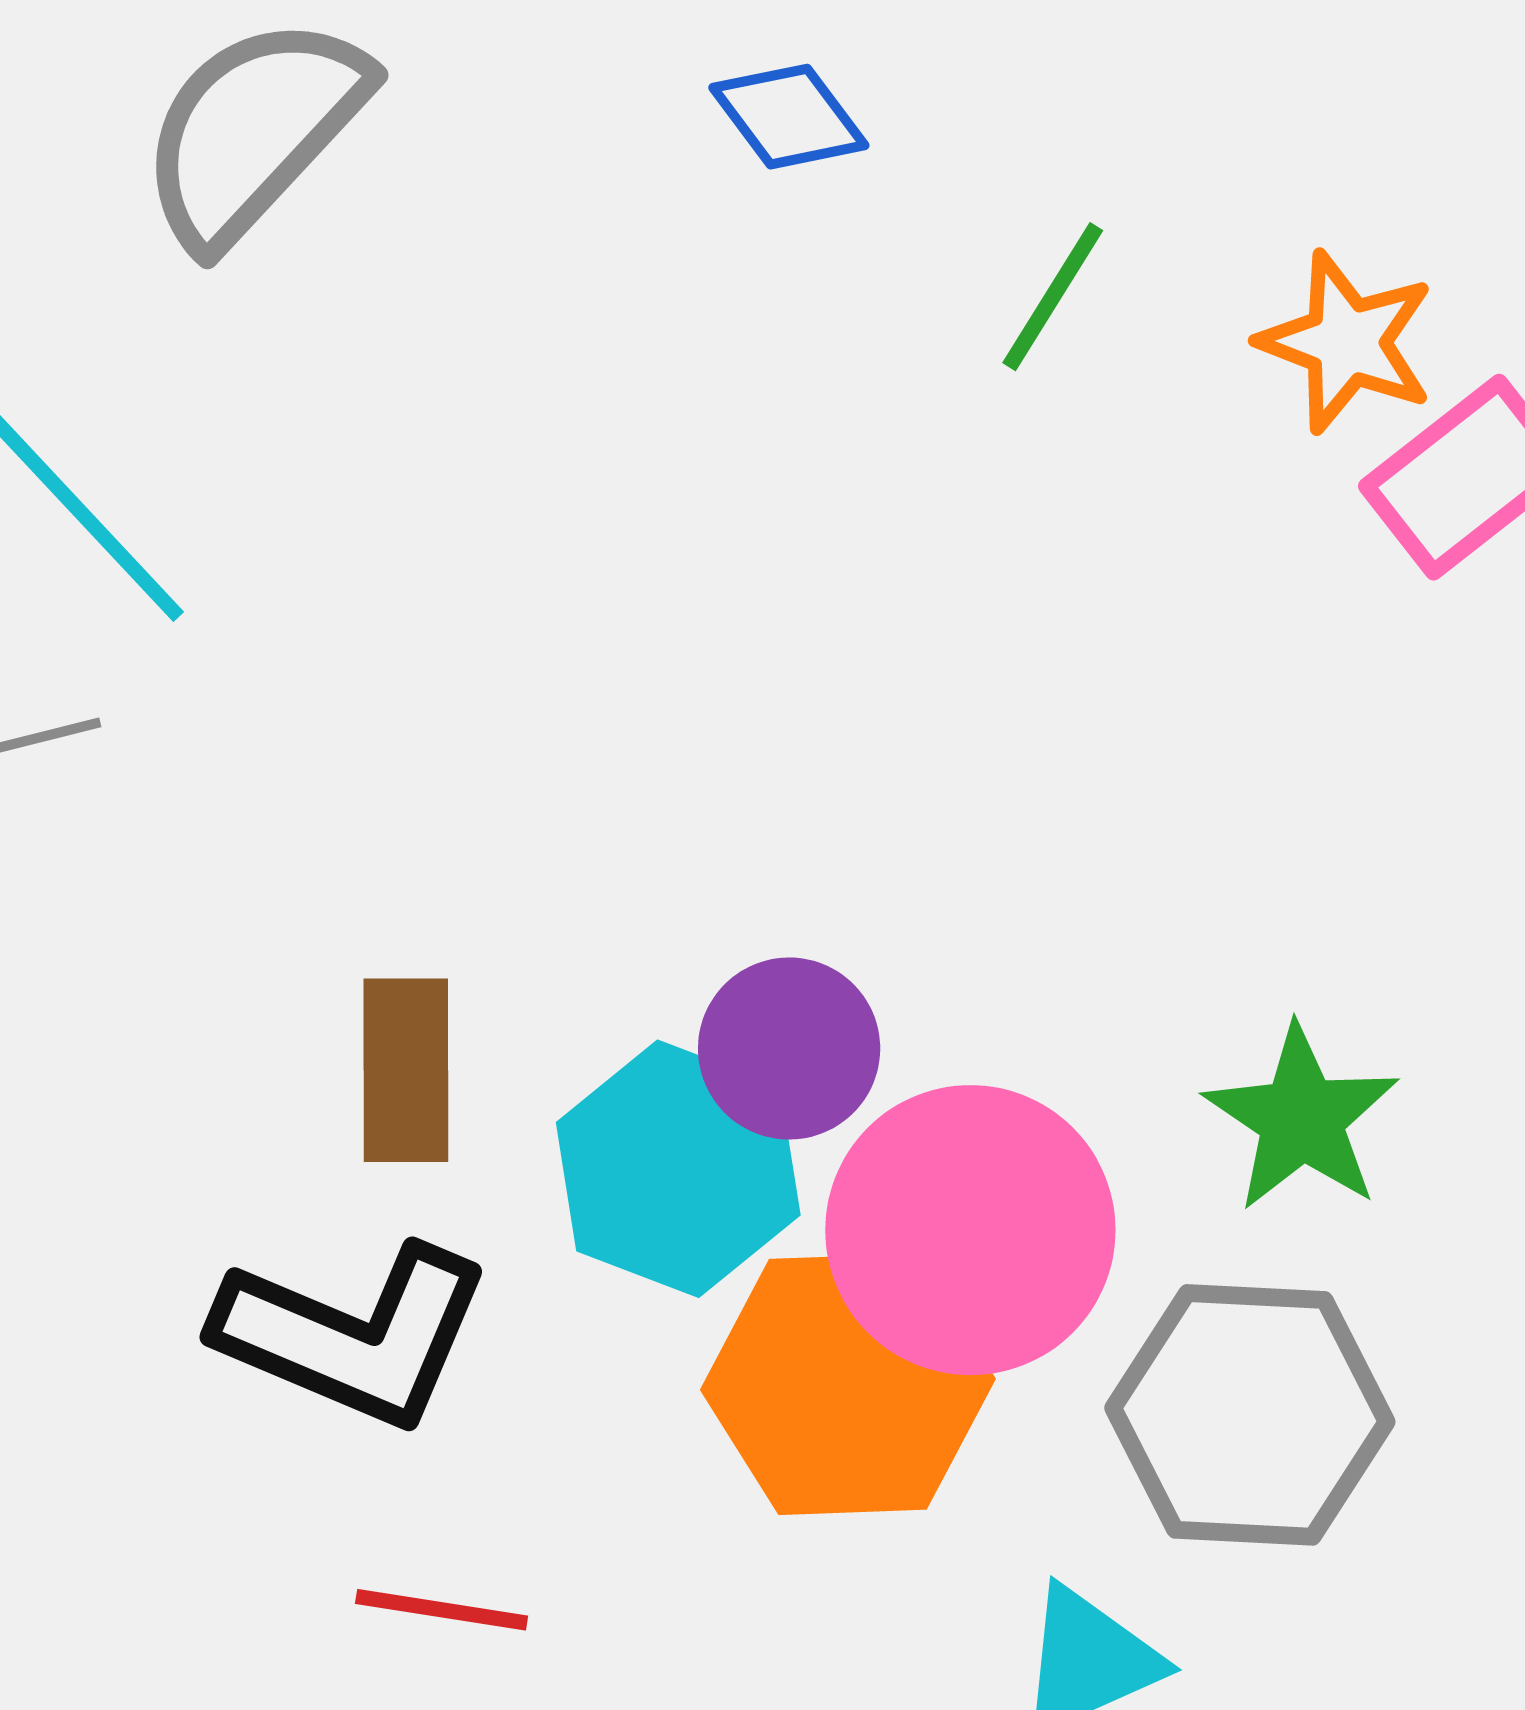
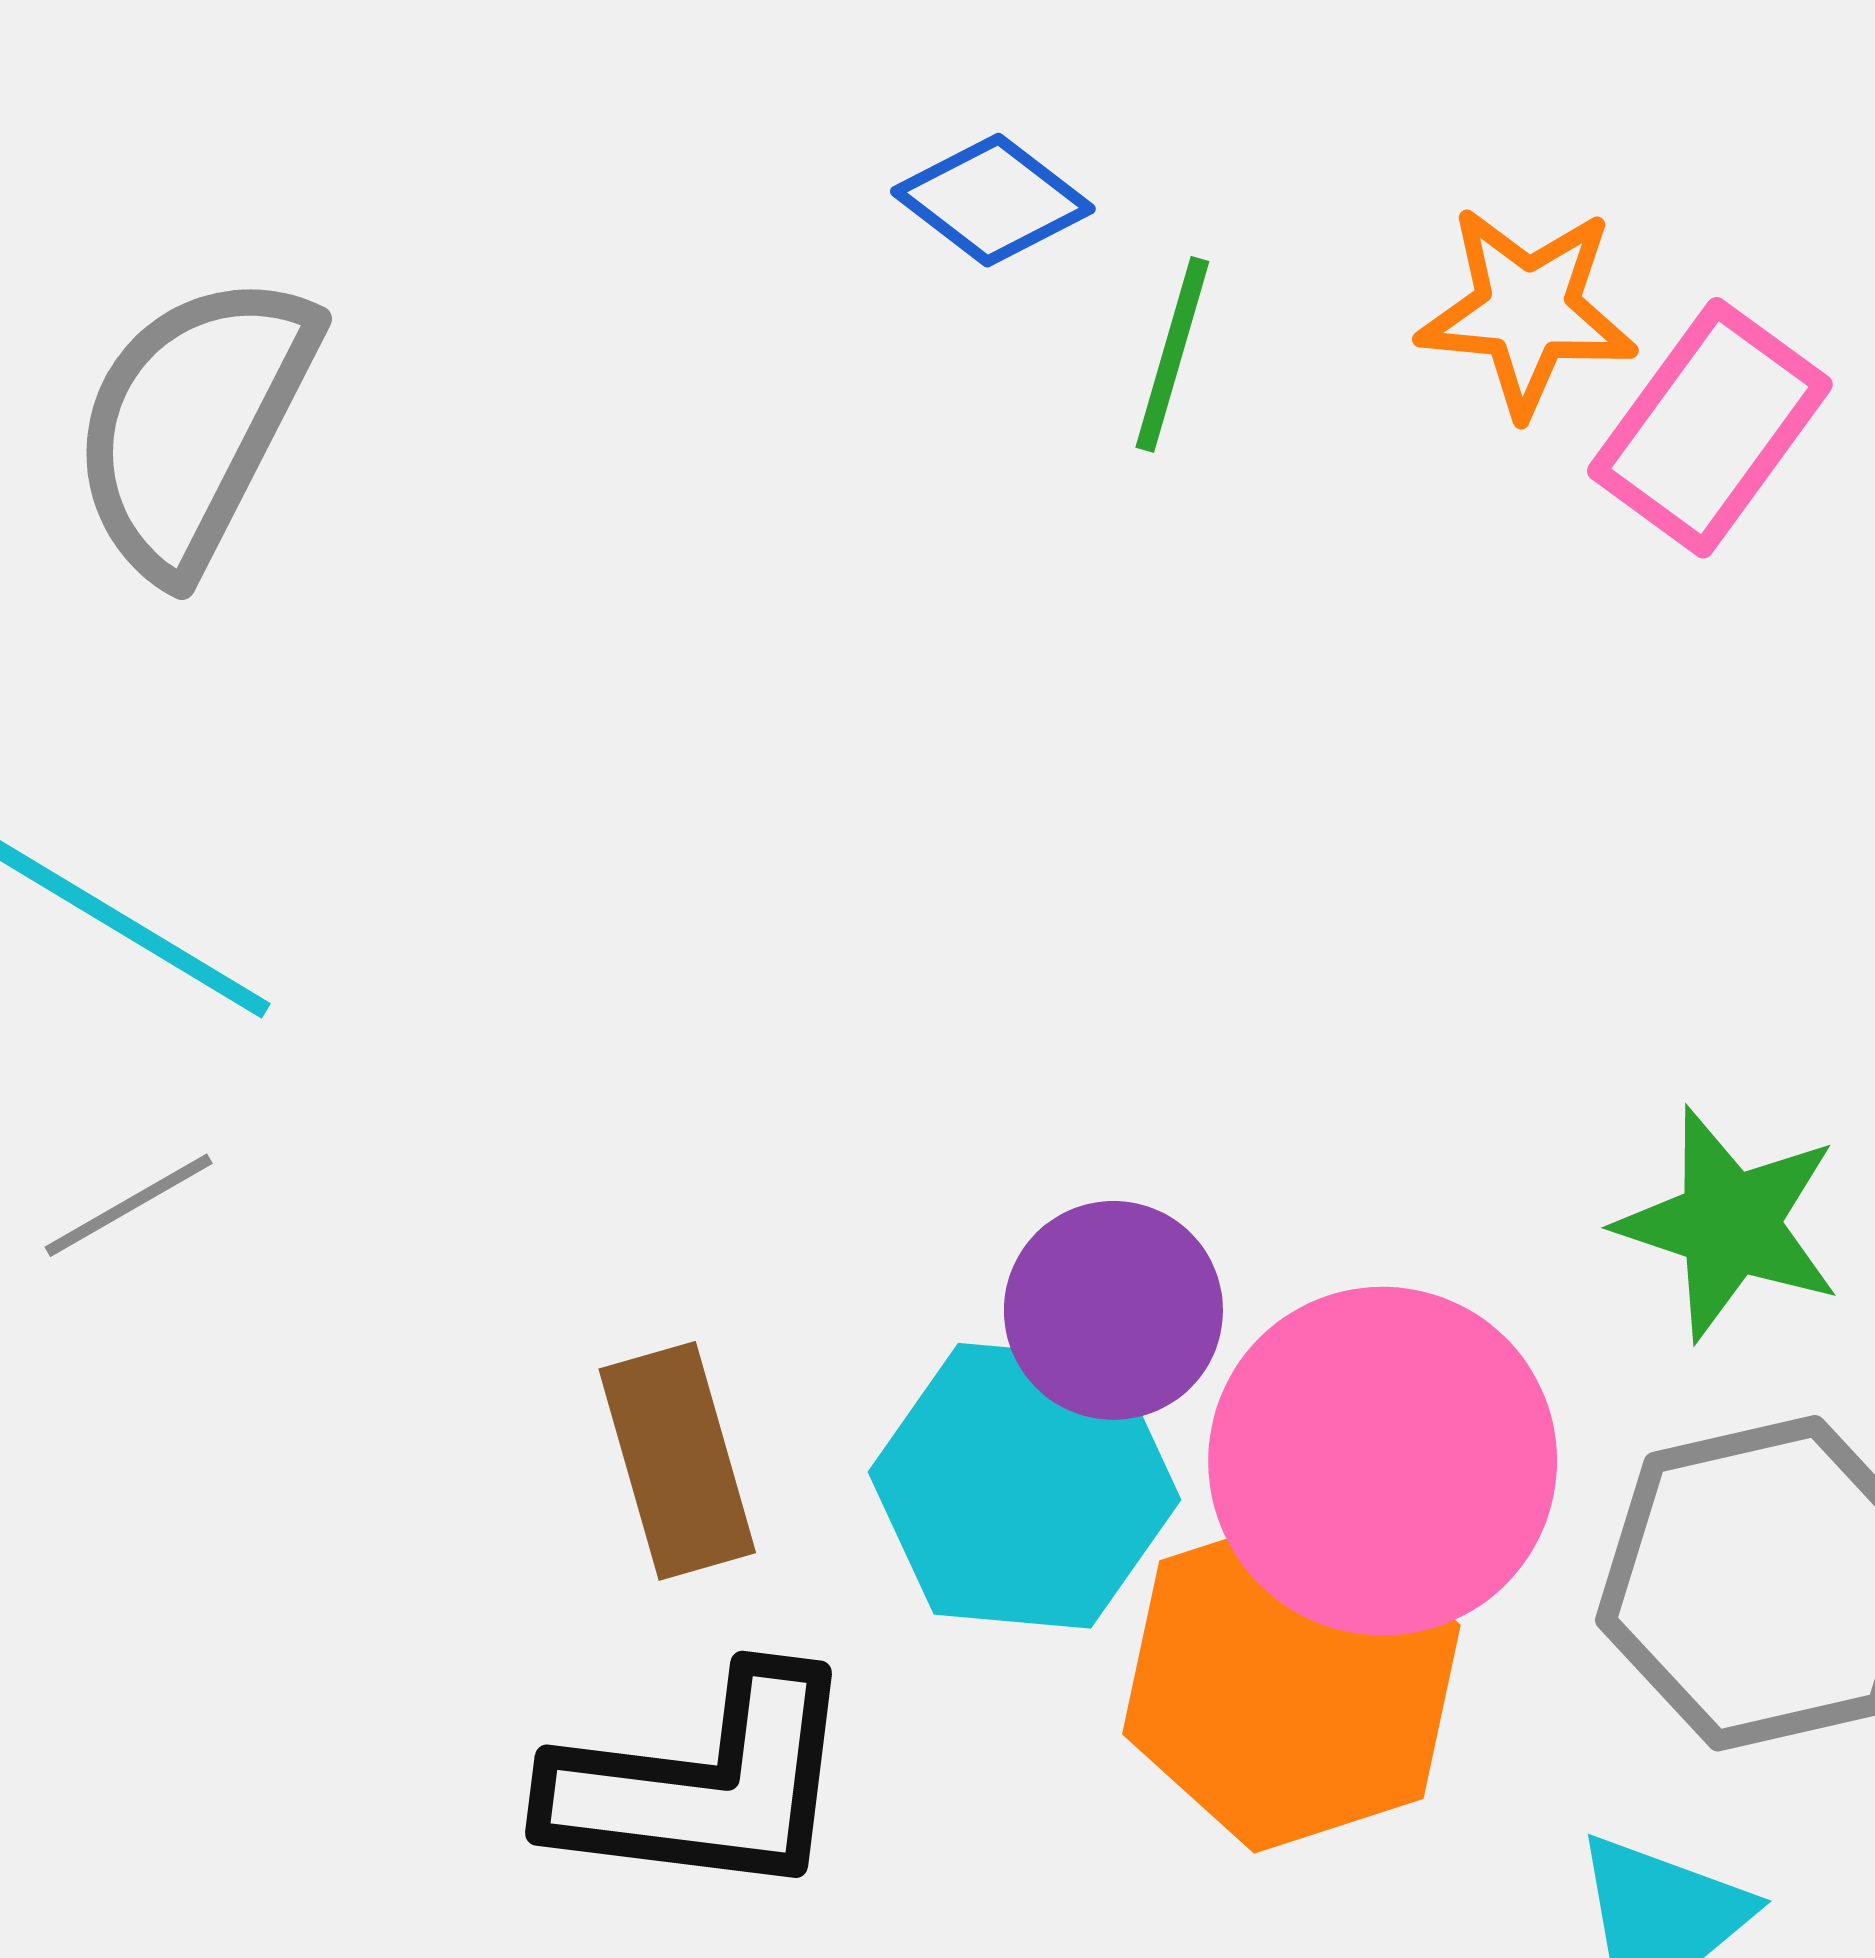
blue diamond: (789, 117) -> (993, 200), moved

